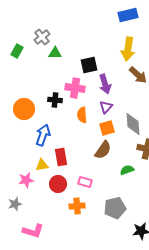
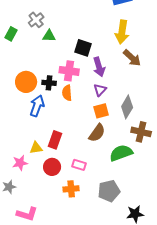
black square: (89, 65) -> (83, 48), turned 30
orange circle: (24, 109) -> (26, 82), moved
orange semicircle: (82, 115) -> (67, 93), moved
gray diamond: (133, 124) -> (127, 107), turned 35
blue arrow: (43, 135) -> (37, 106), moved
red rectangle: (61, 157) -> (55, 140), turned 30
green semicircle: (127, 170) -> (121, 153), size x1.6

